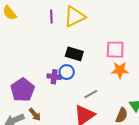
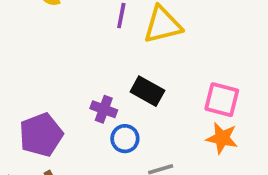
blue circle: (67, 72) -> (125, 139), moved
purple cross: (54, 77) -> (104, 109), moved

